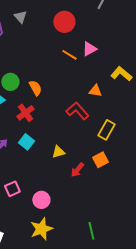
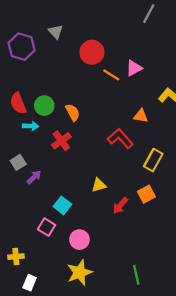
red circle: (64, 22) -> (92, 52), moved
cyan square: (26, 142) -> (62, 205), moved
pink square: (12, 189) -> (47, 227), turned -35

